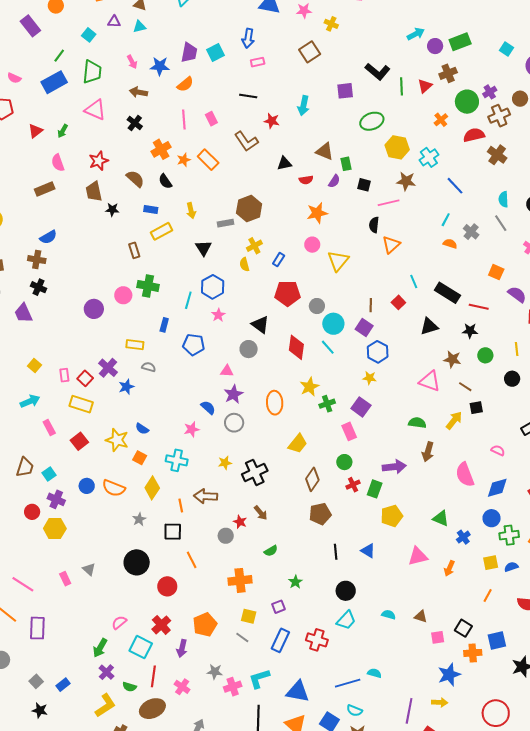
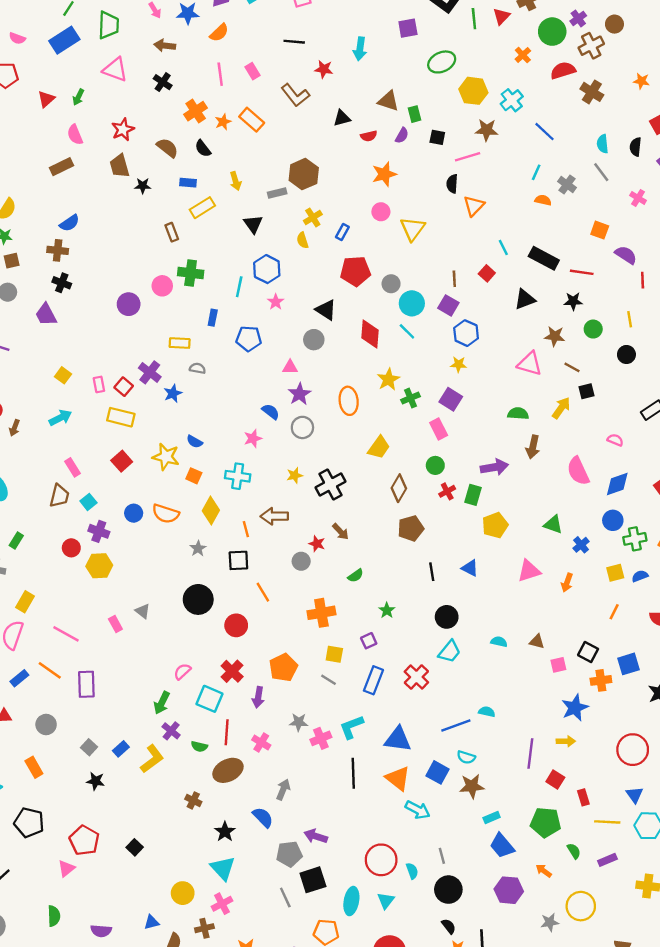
pink rectangle: (49, 427) -> (73, 467), moved
red cross: (317, 640) -> (416, 677), turned 30
yellow L-shape: (105, 705) -> (152, 759), moved

